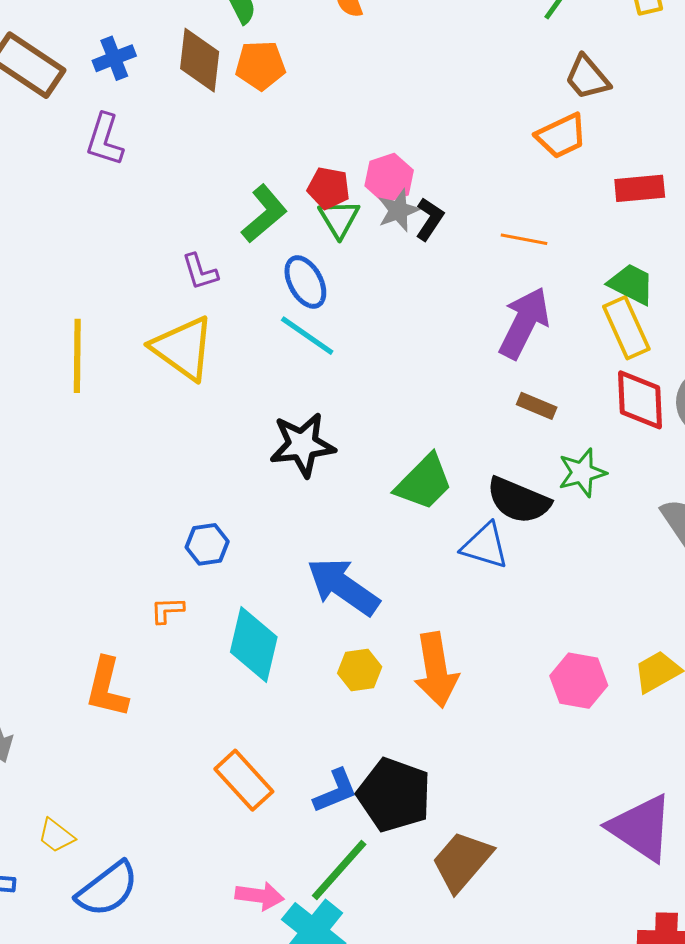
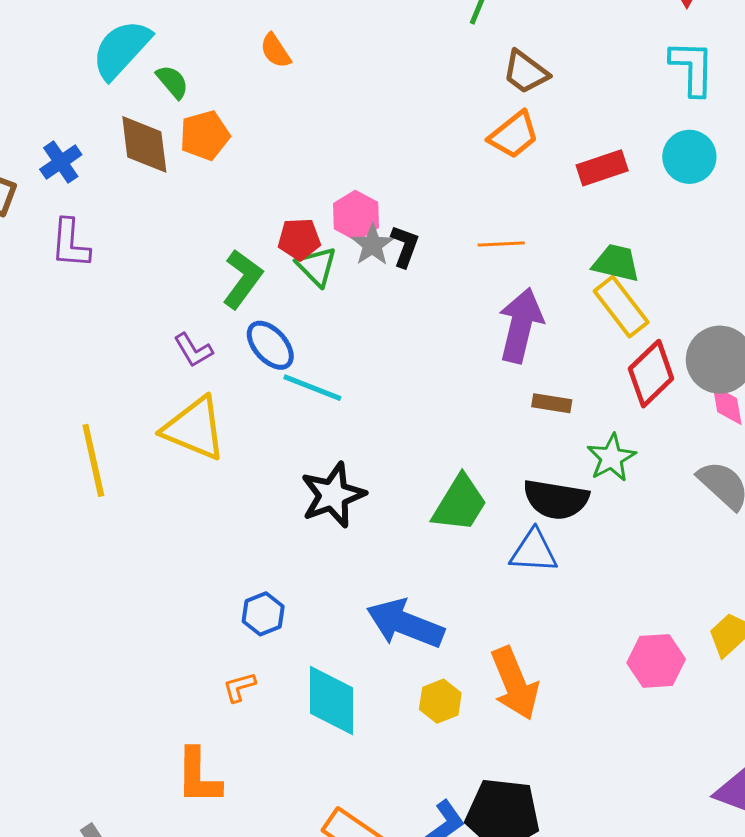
blue ellipse: (305, 282) -> (270, 345), moved
red diamond: (640, 400) -> (651, 374), turned 62

